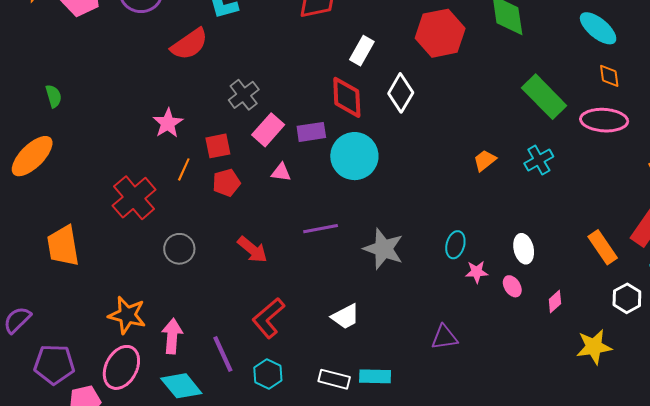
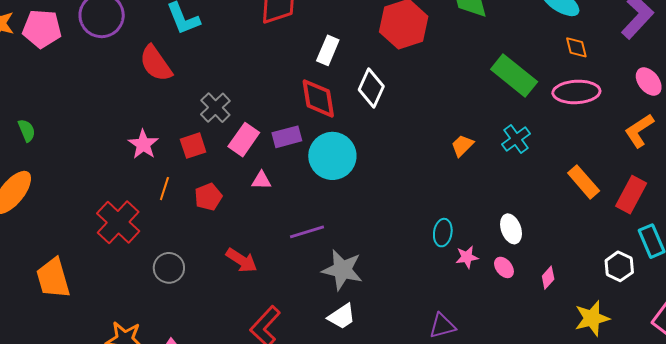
red semicircle: (189, 44) -> (156, 63), turned 96
red square: (218, 146) -> (193, 146), moved
orange rectangle: (603, 247) -> (584, 182), moved
gray star: (384, 249) -> (342, 270), moved

